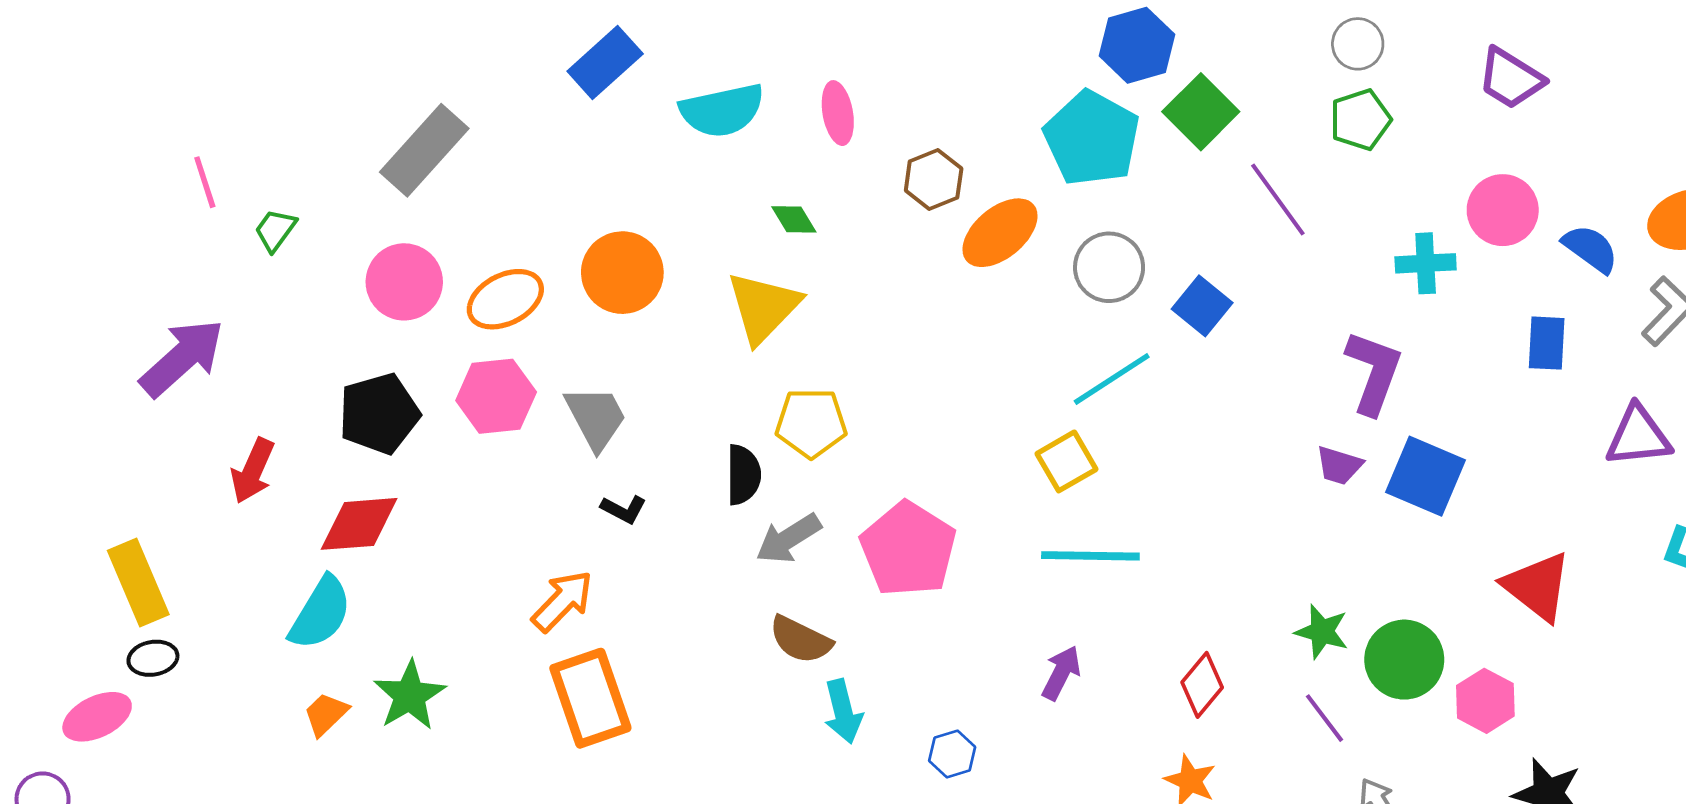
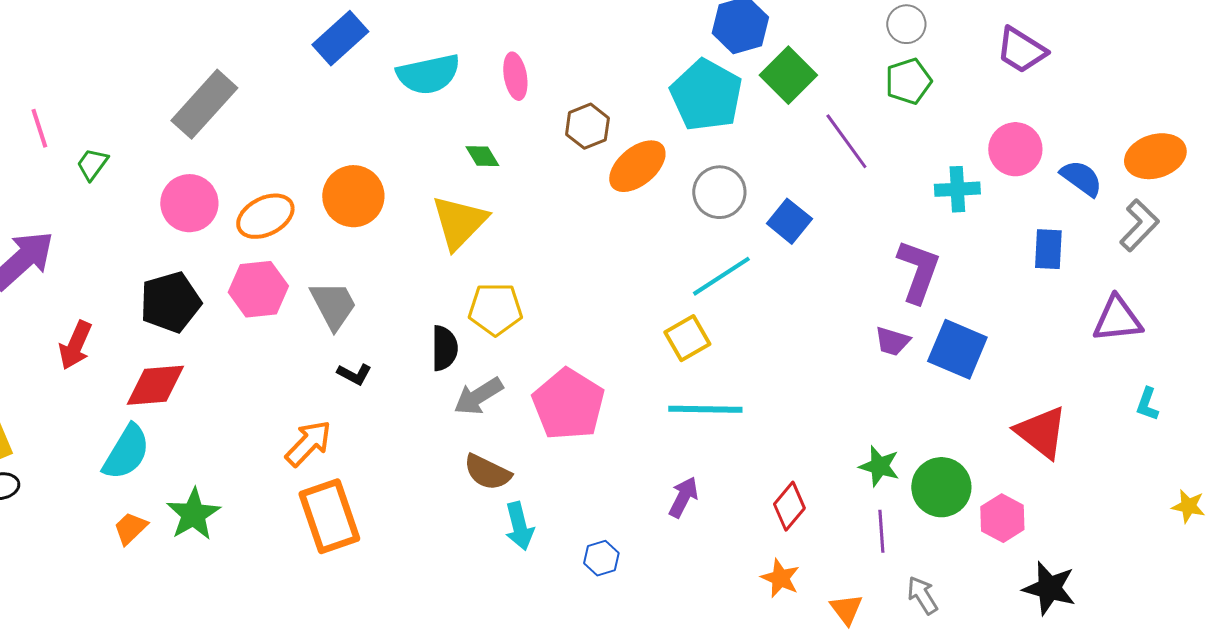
purple line: (1324, 718) -> (881, 531), turned 33

